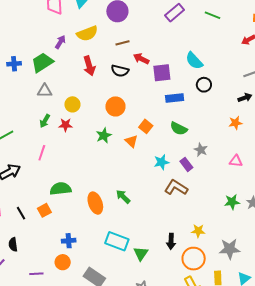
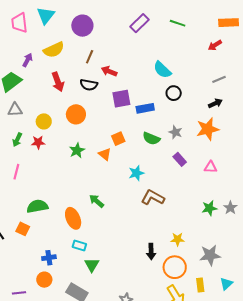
brown line: (123, 43) -> (90, 57), turned -48
purple square: (162, 73) -> (121, 99), moved
orange circle: (115, 106) -> (76, 114), moved
orange star: (235, 123) -> (208, 129), size x1.6
orange square: (146, 126) -> (118, 139), turned 32
gray star: (201, 150) -> (175, 132), moved
purple rectangle: (186, 164) -> (180, 159), moved
green arrow: (123, 197) -> (97, 201), moved
orange square: (44, 210) -> (23, 229), turned -32
cyan rectangle: (117, 241) -> (79, 246), moved, size x0.6
green triangle: (141, 254) -> (92, 265), moved

